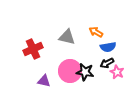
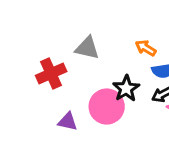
gray triangle: (67, 37) -> (87, 48), moved
black star: (85, 72) -> (126, 88), moved, turned 30

